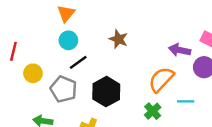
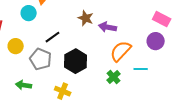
cyan circle: (68, 40) -> (29, 13), moved
purple arrow: (180, 50) -> (108, 27), moved

